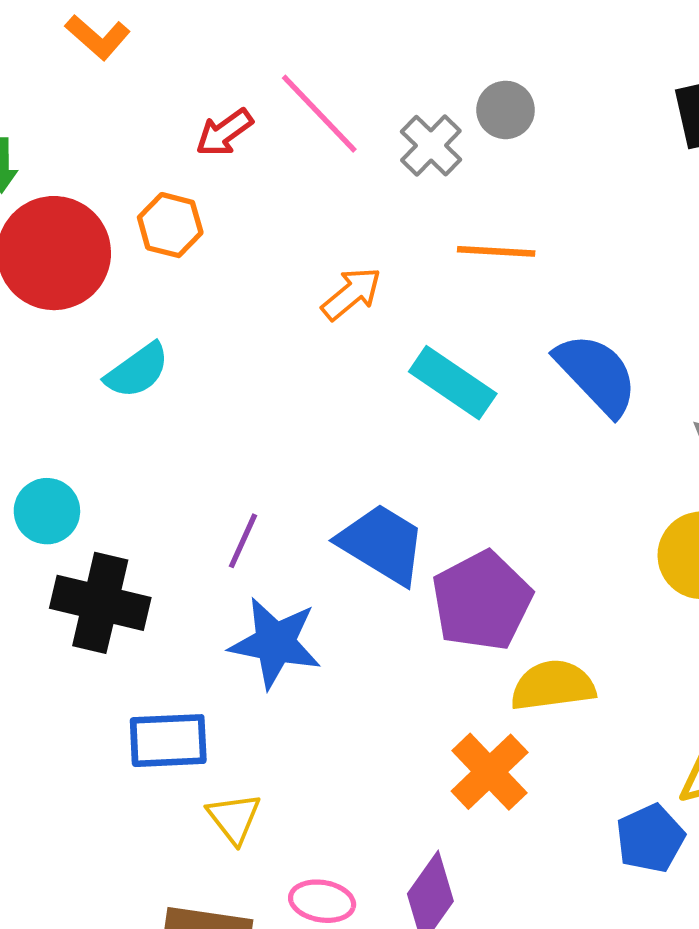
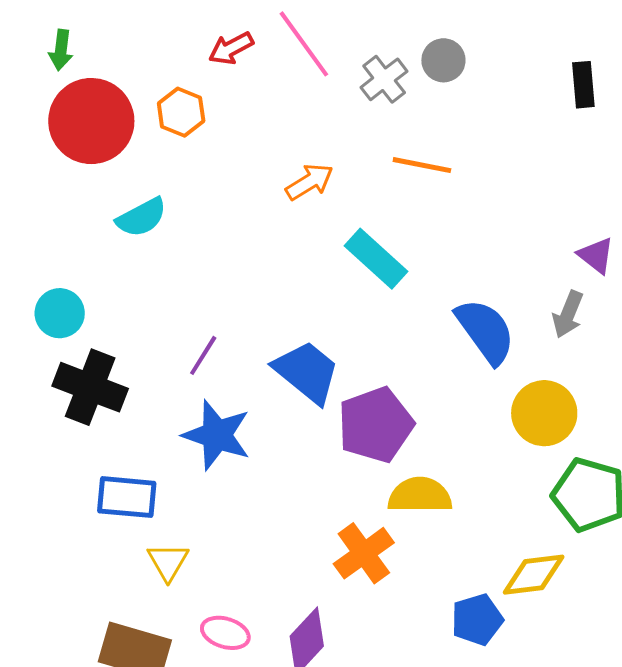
blue semicircle: (596, 374) -> (485, 331), moved

